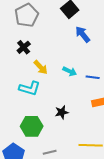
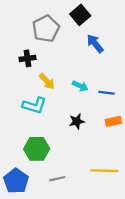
gray pentagon: (27, 15) -> (46, 29), moved
black cross: (24, 47) -> (27, 58), turned 32
black star: (62, 112) -> (77, 121), moved

